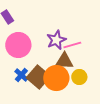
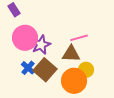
purple star: (56, 40) -> (41, 45), moved
orange circle: (56, 78) -> (74, 81), moved

